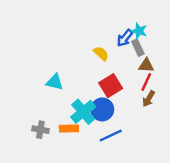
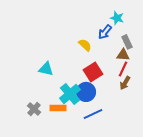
cyan star: (139, 31) -> (117, 18), moved
gray rectangle: (138, 48) -> (127, 42), moved
gray cross: (40, 130) -> (34, 109), turned 32

